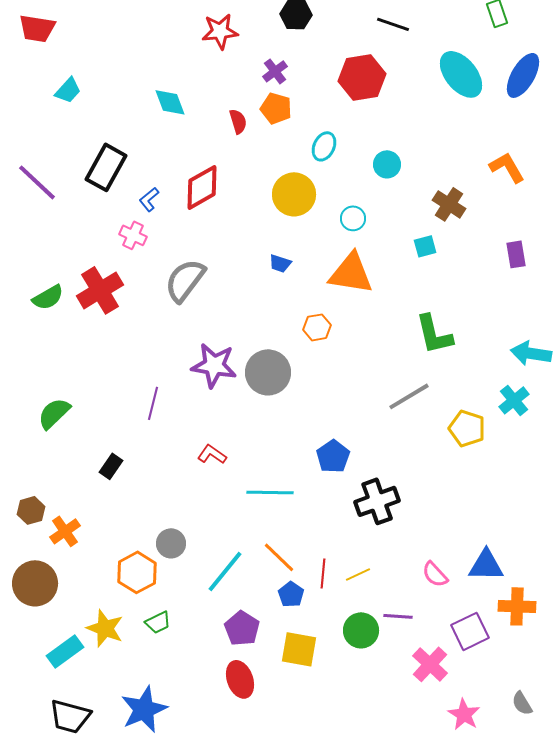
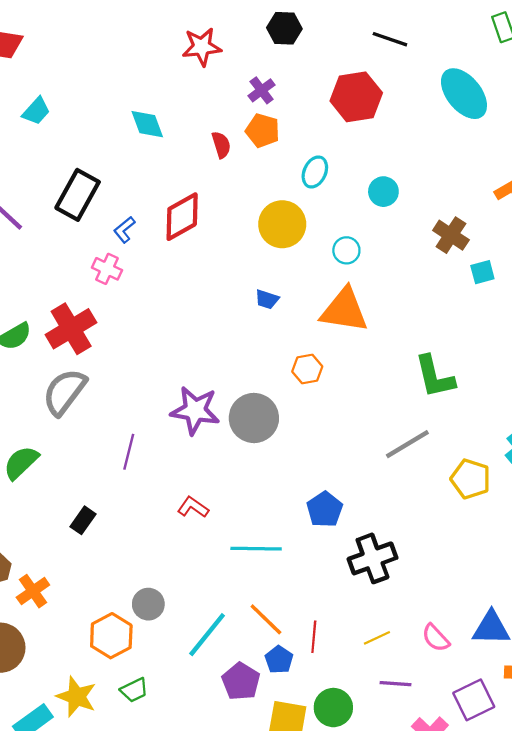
cyan square: (425, 246) -> (482, 272), moved
gray semicircle: (185, 280) -> (65, 392), moved
yellow line: (358, 574) -> (377, 638), moved
purple pentagon: (242, 628) -> (241, 681), moved
green circle: (361, 630) -> (333, 708), moved

